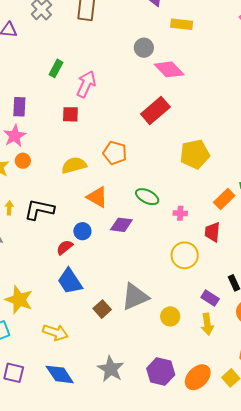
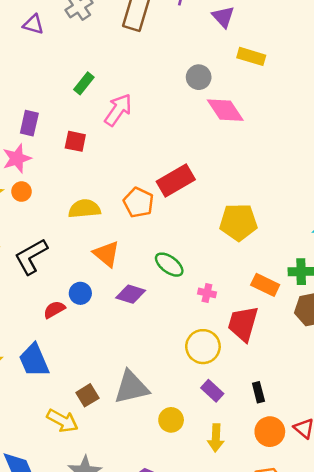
red rectangle: (155, 111) -> (176, 180), moved
red square: (70, 114) -> (75, 141), moved
orange rectangle: (224, 199) -> (265, 285), turned 60
black L-shape: (39, 210) -> (31, 256), turned -52
red trapezoid: (212, 232) -> (243, 324), size x1.4
blue trapezoid: (70, 281) -> (34, 360), moved
purple rectangle: (210, 298) -> (212, 391), moved
yellow arrow: (55, 332) -> (62, 421), moved

